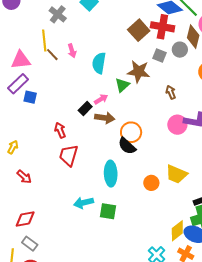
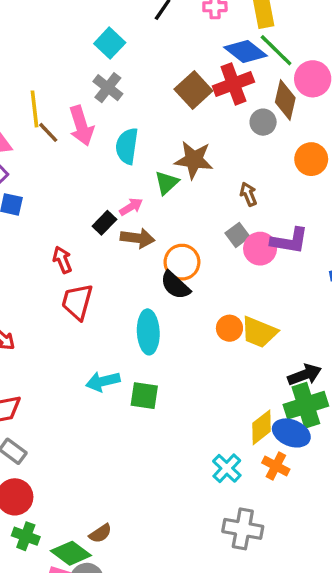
gray cross: (58, 14) -> (108, 88), moved
red cross: (162, 27) -> (233, 84), turned -30
pink arrow: (72, 51) -> (81, 126), size x1.6
gray square: (159, 55) -> (238, 235), moved, turned 32
orange circle: (151, 183) -> (229, 328), moved

